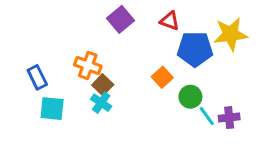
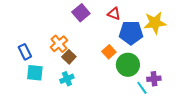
orange cross: (88, 65) -> (59, 44), turned 30
green circle: (190, 97) -> (128, 65), size x1.5
cyan cross: (101, 103) -> (67, 79), moved, turned 32
cyan line: (207, 116) -> (142, 88), moved

